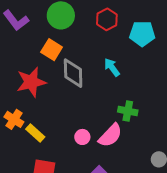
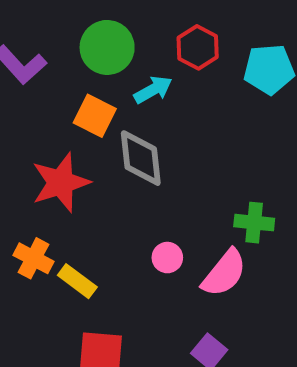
cyan arrow: (112, 67) -> (153, 90), moved, turned 102
pink circle: (82, 137) -> (167, 258), moved

